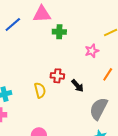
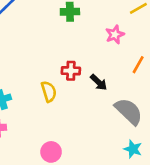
gray semicircle: (99, 109) -> (129, 111), turned 110

